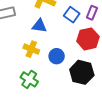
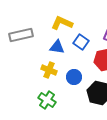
blue square: (72, 15) -> (81, 42), moved

